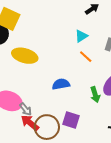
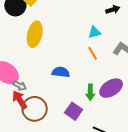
yellow ellipse: (25, 56) -> (35, 34), turned 70
gray arrow: (26, 109) -> (20, 86), turned -40
purple square: (71, 120) -> (74, 111), moved

